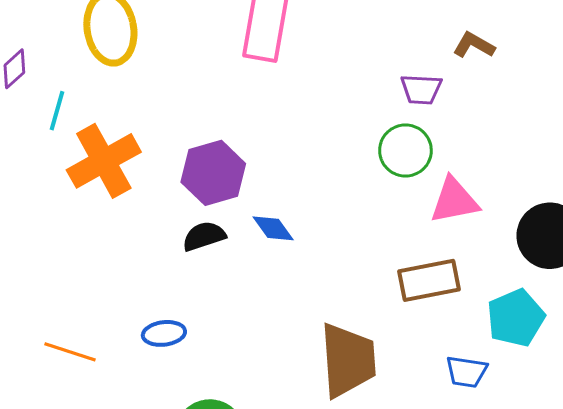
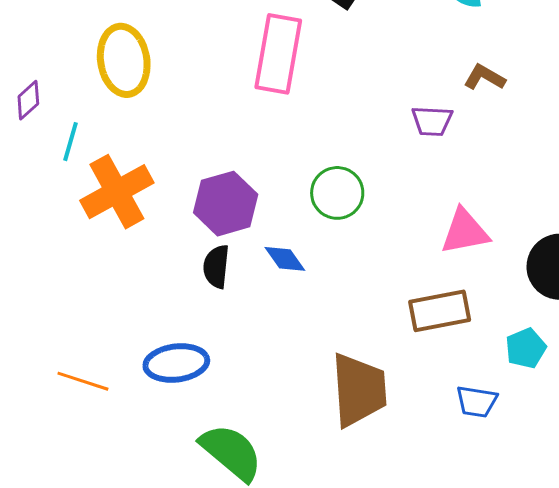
green circle: (405, 151) -> (337, 193), moved
black semicircle: (204, 236) -> (216, 266), turned -66
cyan pentagon: (516, 318) -> (526, 348), size x0.7
blue ellipse: (164, 333) -> (176, 363), size x1.5

